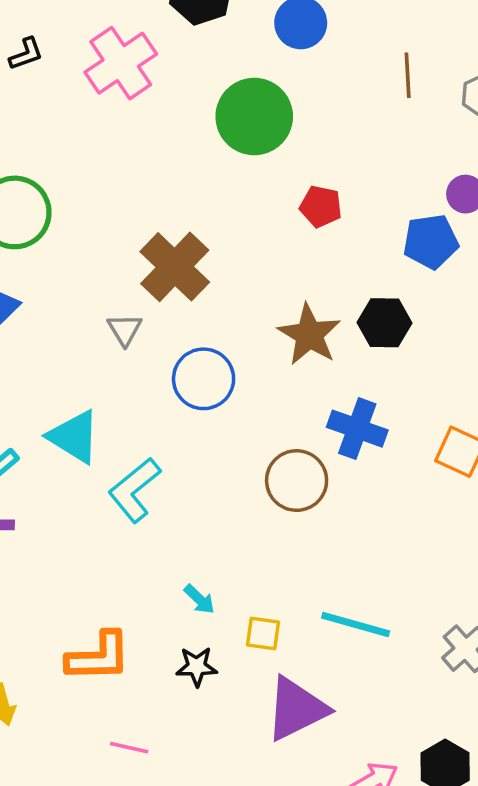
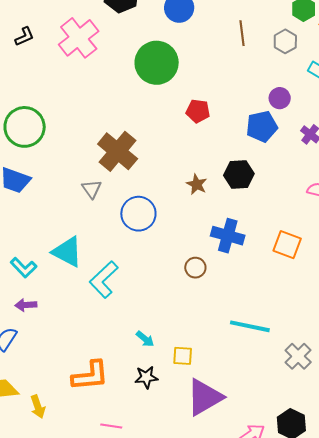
brown star: (309, 335) -> (197, 184), size x0.6
brown circle: (297, 481) -> (195, 268), size x0.6
cyan line: (356, 624) -> (250, 326), moved

